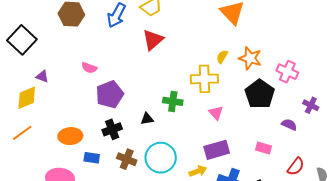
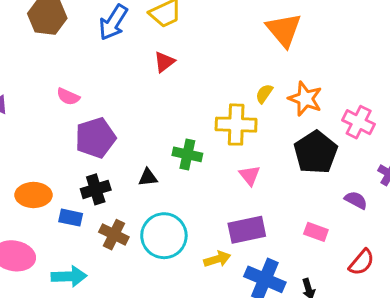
red triangle: (153, 40) -> (164, 62), size x0.7
blue rectangle: (92, 158) -> (71, 218), moved

